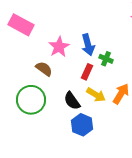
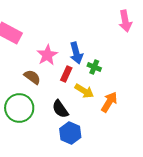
red rectangle: (87, 72) -> (66, 74), moved
yellow arrow: (96, 95) -> (84, 91), moved

